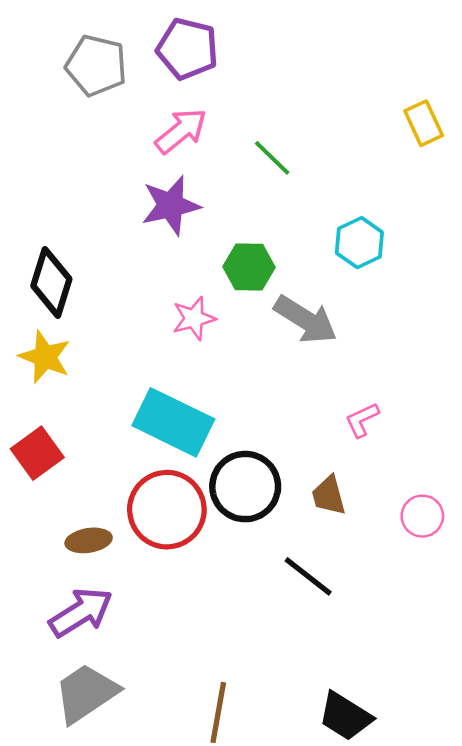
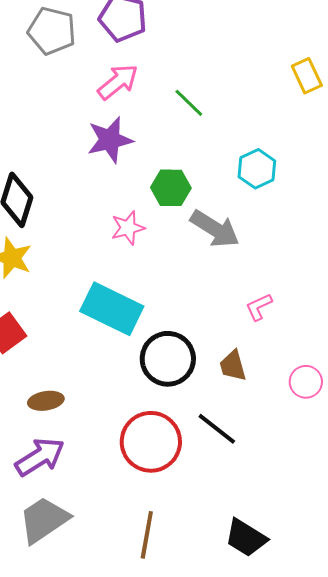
red circle: (167, 510) -> (151, 442), moved

